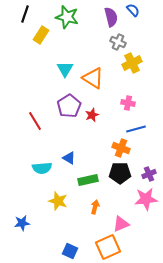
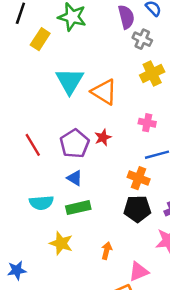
gray cross: (118, 42) -> (142, 39), moved
cyan triangle: (65, 69) -> (70, 81), size x1.4
purple pentagon: (69, 106) -> (75, 144), moved
blue triangle: (69, 158) -> (75, 178), moved
green rectangle: (88, 180) -> (78, 208), moved

